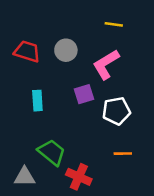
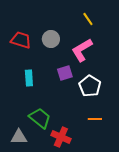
yellow line: (114, 24) -> (88, 19), turned 48
white pentagon: (116, 111) -> (90, 86), turned -30

